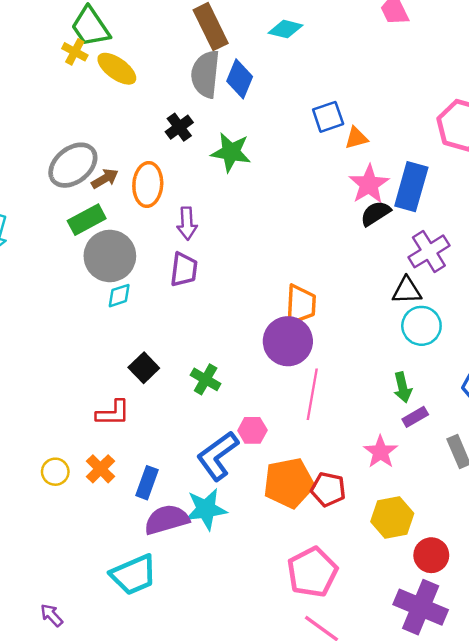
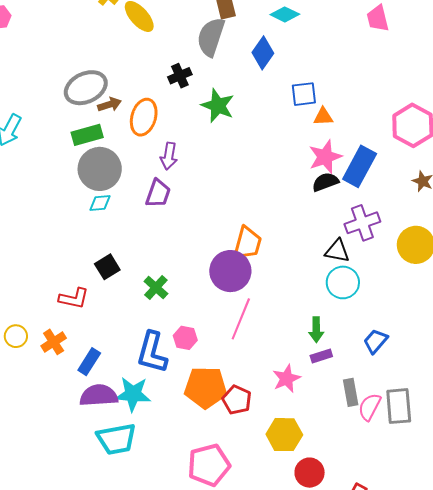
blue diamond: (240, 79) -> (263, 53), moved
blue L-shape: (218, 456) -> (152, 352), turned -51
cyan trapezoid: (134, 575) -> (116, 439), moved

